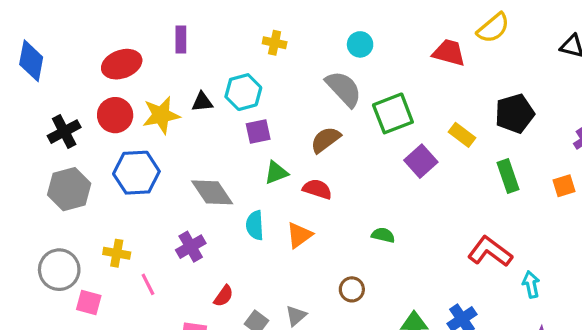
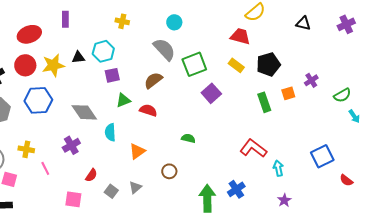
red trapezoid: (449, 53) -> (240, 36), moved
yellow rectangle: (462, 135) -> (236, 65), moved
orange square: (564, 186) -> (288, 93), moved
orange triangle: (299, 235) -> (137, 151), moved

